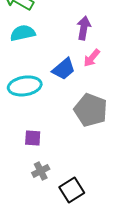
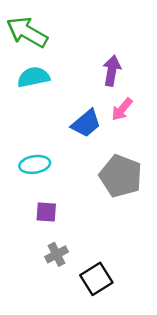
cyan ellipse: (25, 86) -> (35, 164), moved, size x0.7

